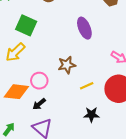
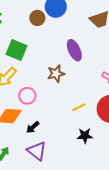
brown star: (67, 65) -> (56, 74), moved
pink circle: (39, 81) -> (27, 96), moved

